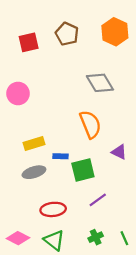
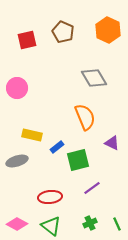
yellow rectangle: (34, 143) -> (32, 135), turned 30
blue rectangle: (61, 156) -> (57, 147), turned -40
gray ellipse: (34, 172) -> (17, 161), moved

